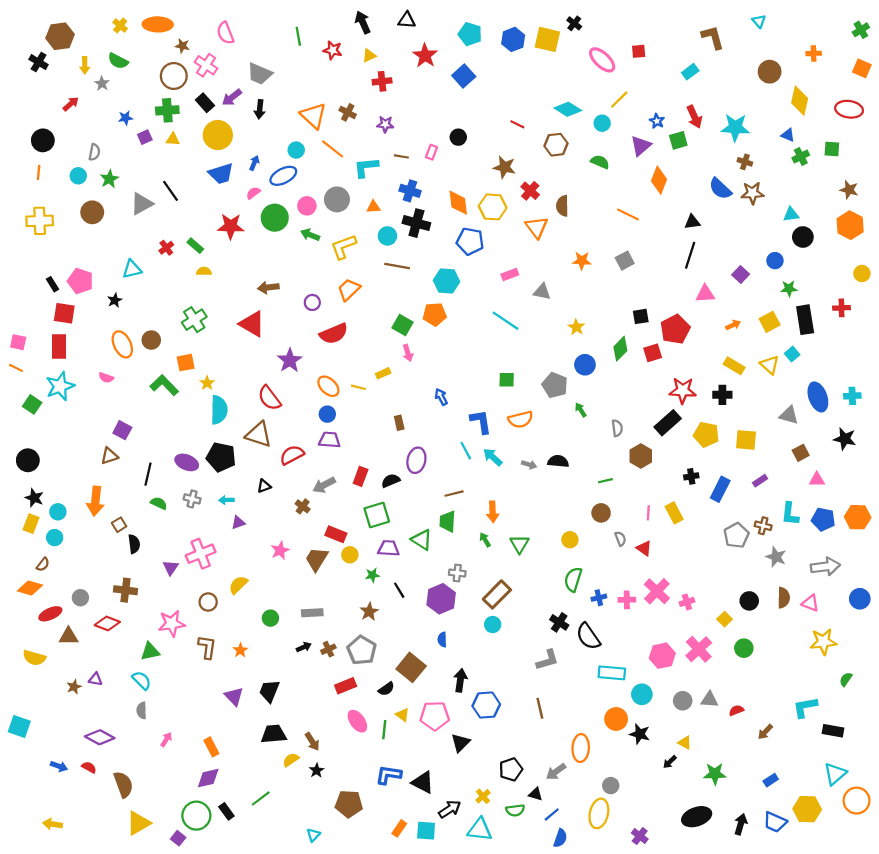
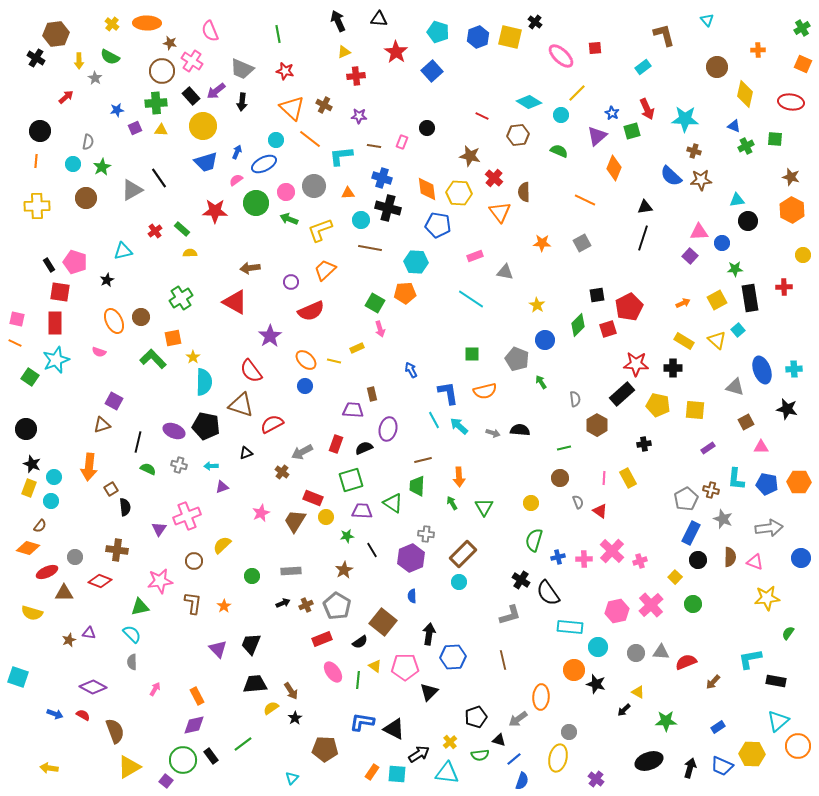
red star: (333, 50) -> (285, 71), moved
pink triangle: (705, 294) -> (699, 232), moved
purple trapezoid: (329, 440) -> (353, 410), moved
blue rectangle: (720, 489) -> (691, 533), moved
red semicircle: (736, 710) -> (686, 662), size x1.5

